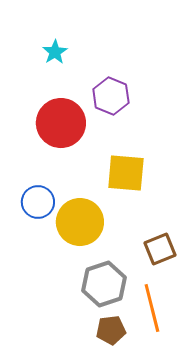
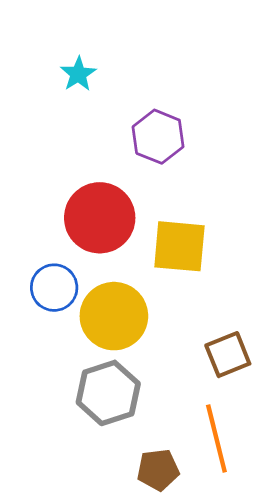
red circle: (61, 123) -> (100, 218), moved
gray hexagon: (104, 284) -> (108, 393), moved

